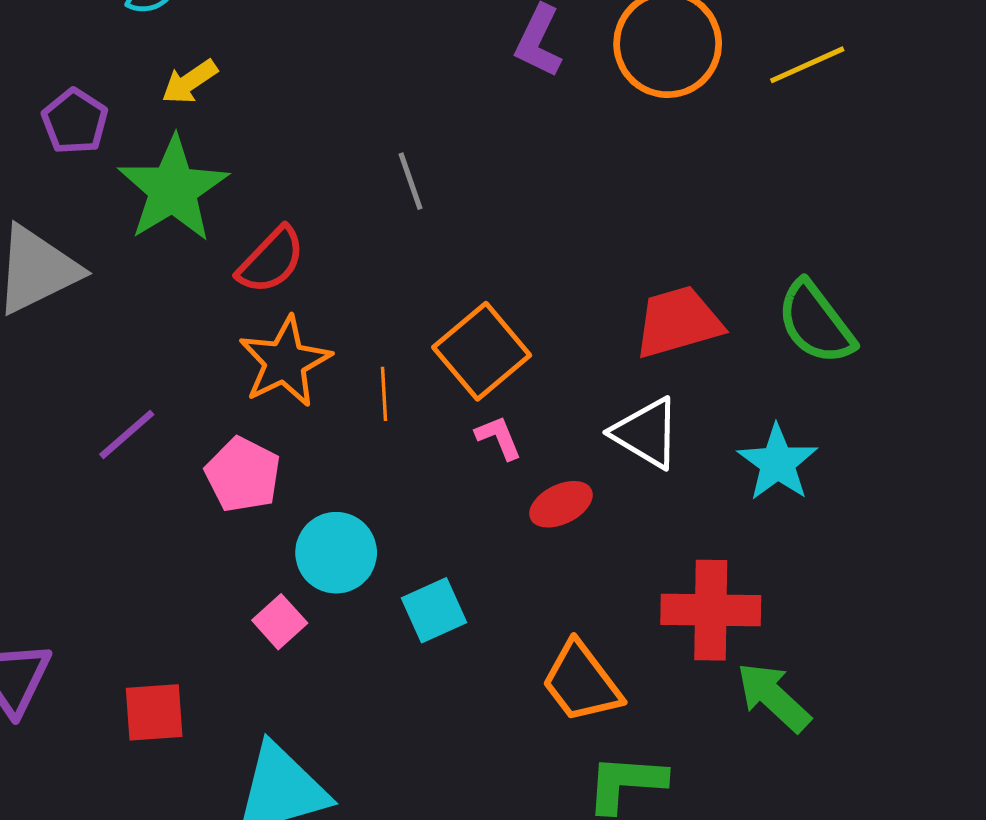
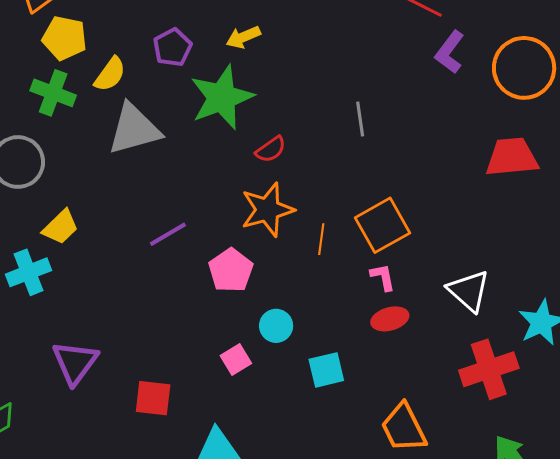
red semicircle: (271, 260) -> (271, 149), size x0.7
red trapezoid: (678, 322) -> (512, 157), moved
red ellipse: (561, 504) -> (390, 319), moved
cyan circle: (336, 553) -> (276, 326), size x0.7
red cross: (711, 610) -> (489, 369), moved, turned -30

